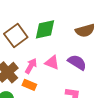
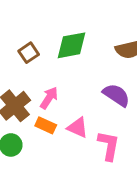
brown square: (16, 35) -> (29, 53), size x0.6
pink triangle: (52, 63) -> (78, 128), moved

